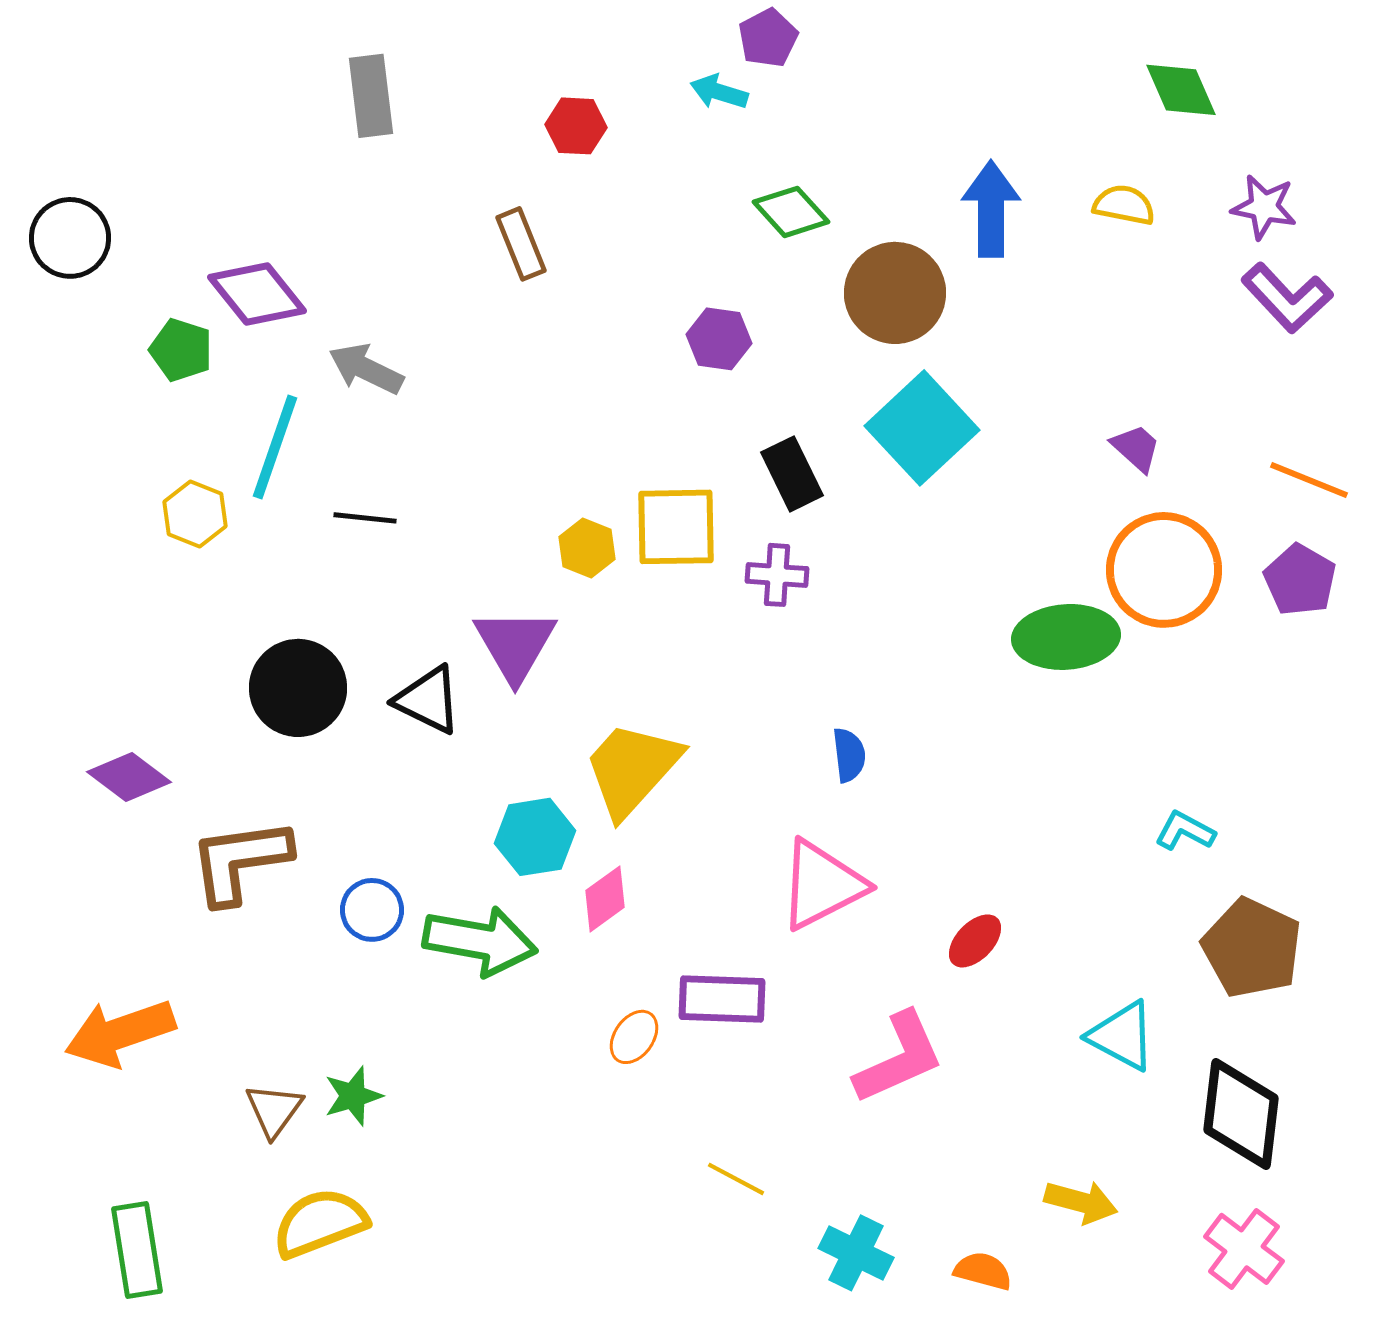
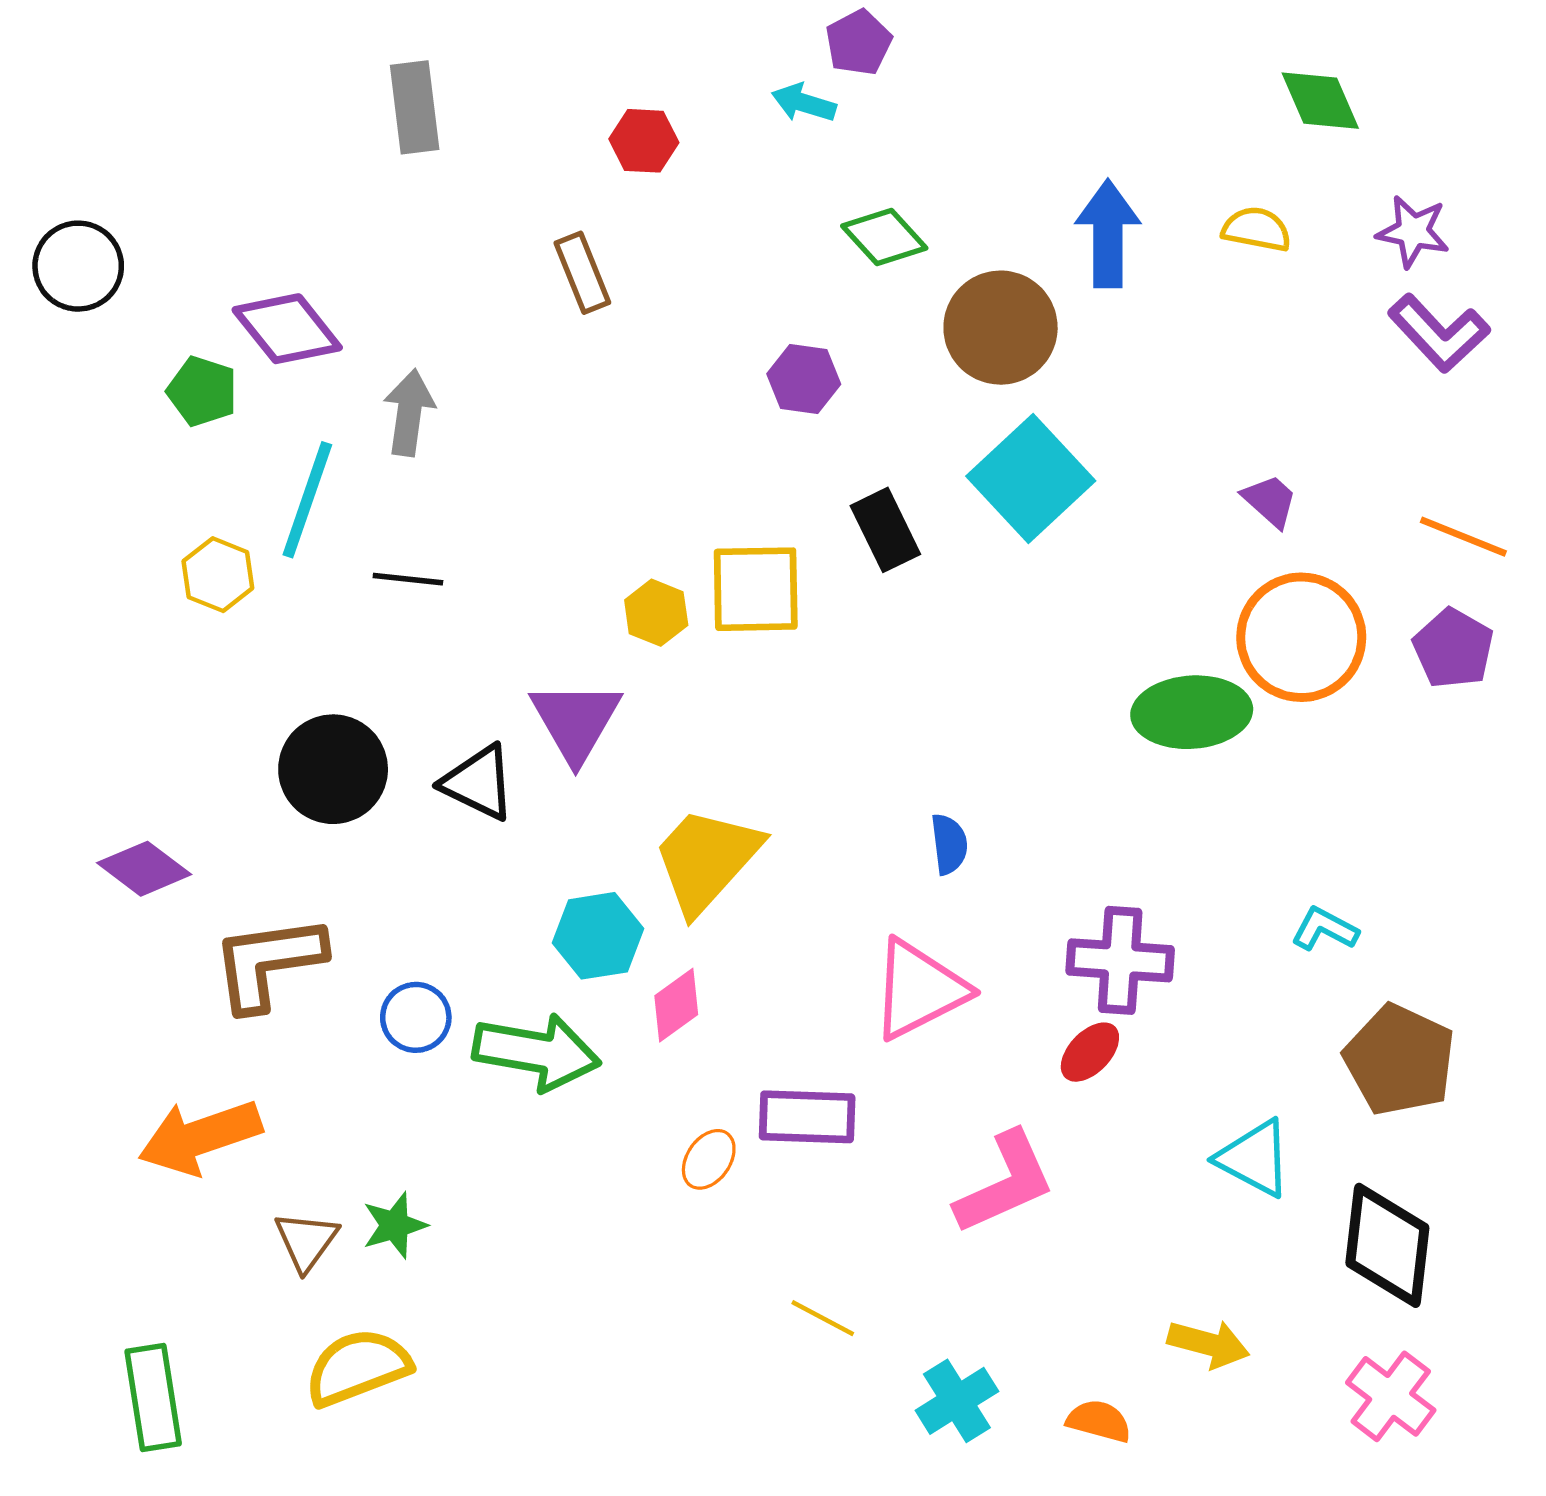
gray arrow: (366, 369) -> (409, 413), turned 72
purple cross: (777, 575) -> (1120, 960), moved, size x1.5
orange arrow: (120, 1033) -> (200, 1137), moved
cyan cross: (856, 1253) -> (957, 1401), turned 32

